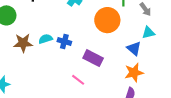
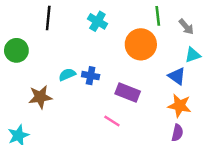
brown star: (23, 43) -> (40, 97), moved
orange star: (134, 73) -> (180, 106), turned 30

